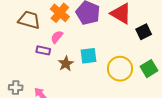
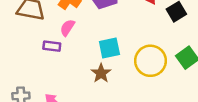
brown star: (66, 64) -> (101, 73), moved

